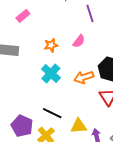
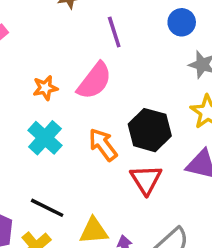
pink semicircle: (79, 41) -> (94, 81), size x1.6
orange arrow: (84, 77) -> (103, 145), turned 72

